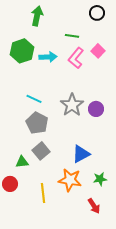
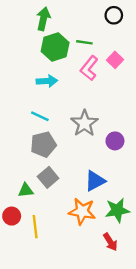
green hexagon: (22, 51) -> (55, 47), moved
cyan arrow: (48, 57) -> (47, 81), moved
purple circle: (96, 109) -> (115, 141), moved
gray pentagon: (37, 123) -> (43, 144), turned 30
green star: (100, 179) -> (117, 210), size x1.5
yellow line: (43, 193) -> (35, 227), moved

